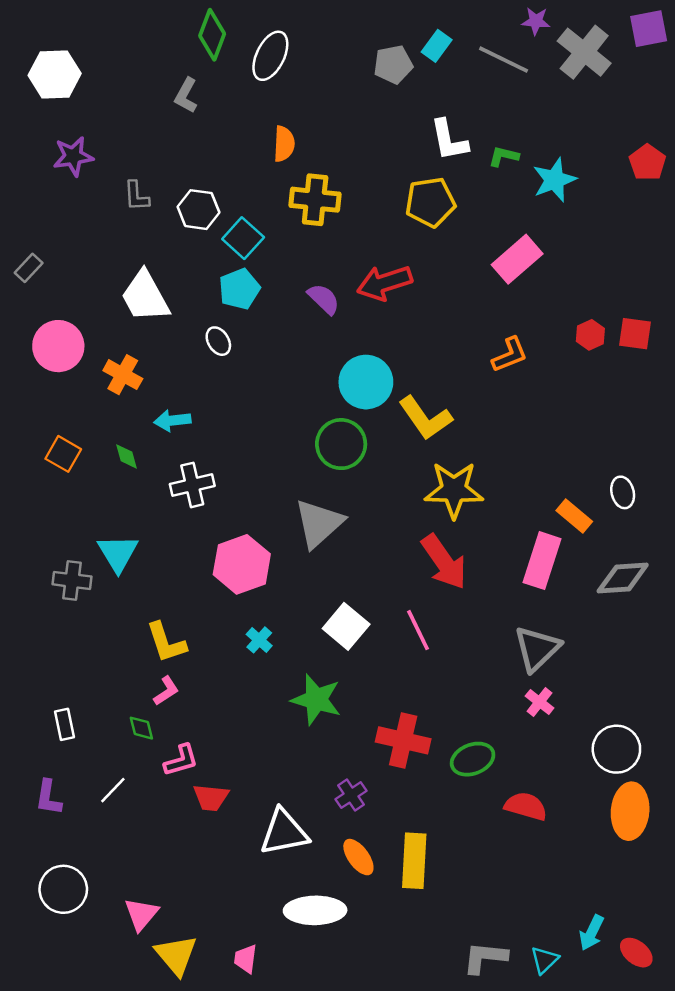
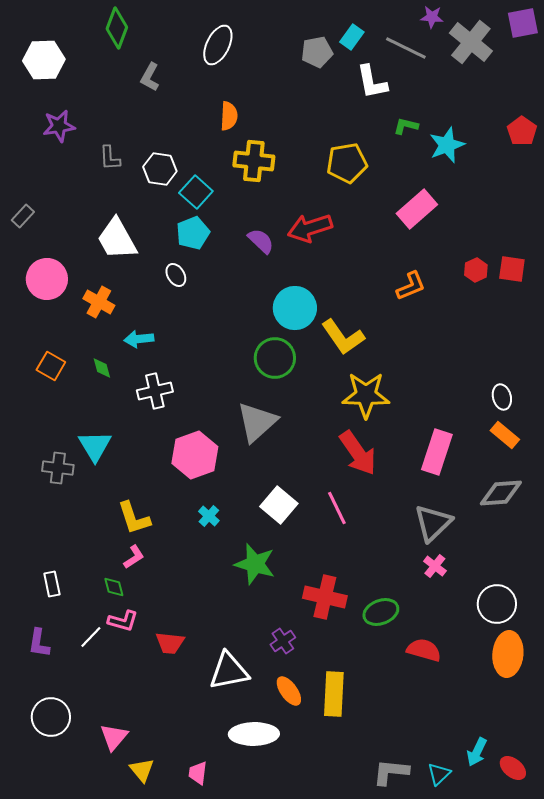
green diamond: (212, 35) -> (117, 28), moved
white L-shape: (449, 140) -> (372, 82), moved
orange rectangle: (574, 516) -> (505, 435), moved
gray diamond: (623, 578) -> (501, 493), moved
pink L-shape: (181, 760) -> (123, 621), moved, turned 32
yellow triangle: (176, 955) -> (142, 770), size x0.7

